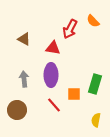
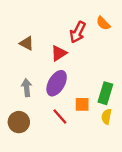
red triangle: (53, 48) -> (59, 53), turned -42
purple ellipse: (51, 75) -> (57, 83), turned 30
yellow semicircle: (96, 120) -> (107, 117), moved

